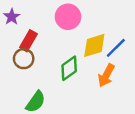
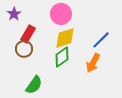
yellow diamond: (94, 45) -> (65, 38), moved

